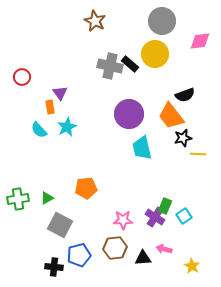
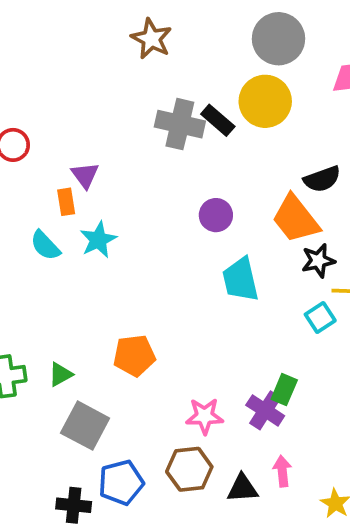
purple circle: (129, 114) -> (216, 215), size x0.6
cyan square: (184, 216) -> (320, 318), moved
pink arrow: (164, 249) -> (282, 471), turned 70

